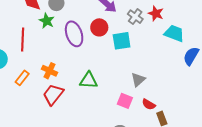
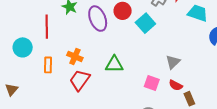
cyan square: (122, 41) -> (145, 23), turned -30
orange rectangle: (22, 78) -> (48, 65), turned -35
gray triangle: (138, 80) -> (173, 62), moved

